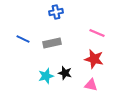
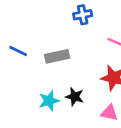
blue cross: (56, 12) -> (83, 15), moved

